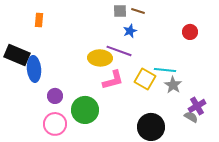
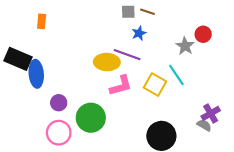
cyan line: (165, 70) -> (176, 75), turned 50
gray star: (173, 85) -> (185, 46), moved

